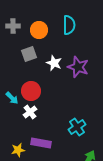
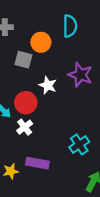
orange circle: (39, 30) -> (41, 42), moved
gray square: (29, 54) -> (23, 60), turned 35
white star: (54, 63) -> (48, 85), moved

